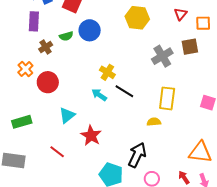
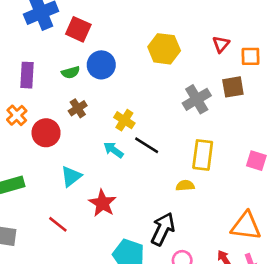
purple rectangle: (34, 21) -> (27, 75), moved
brown cross: (46, 47) -> (78, 108), moved

